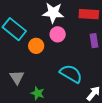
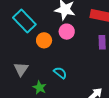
cyan semicircle: (71, 74) -> (60, 73), moved, size x0.6

